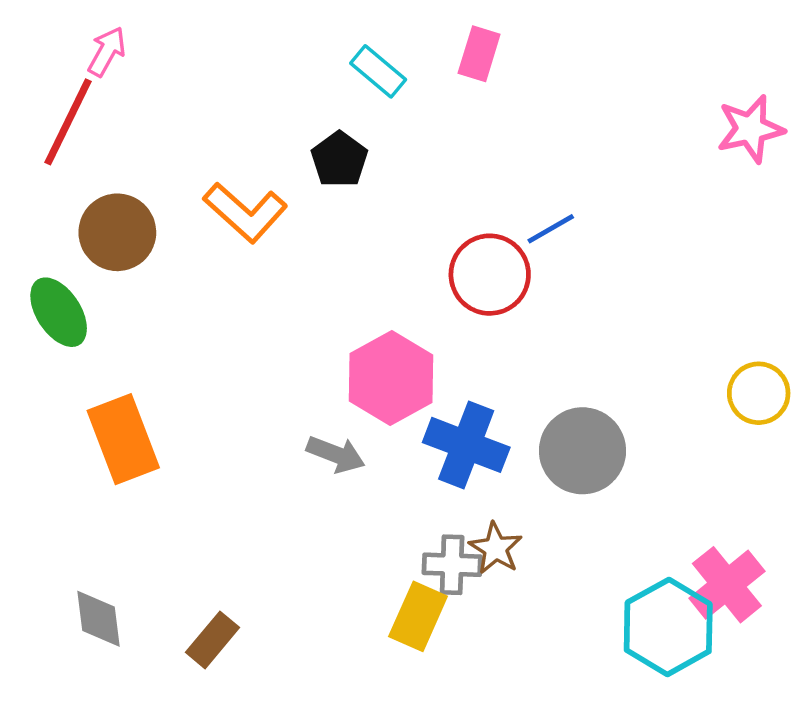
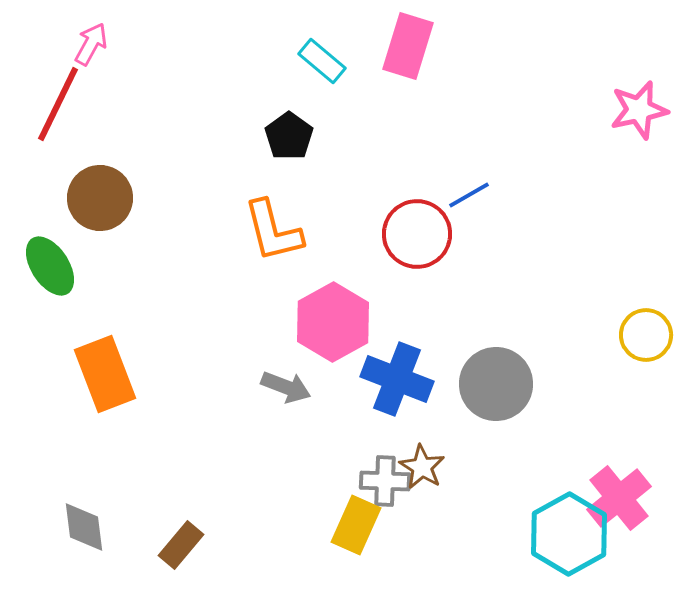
pink rectangle: (479, 54) -> (408, 46), size x1.4
orange L-shape: (245, 212) -> (273, 231), moved, turned 34

